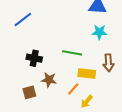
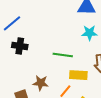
black cross: (34, 58) -> (20, 46), moved

